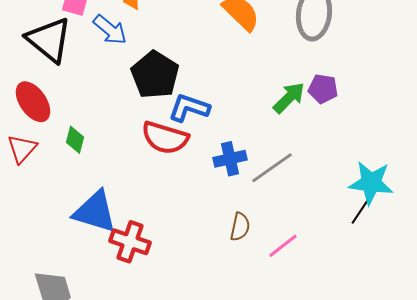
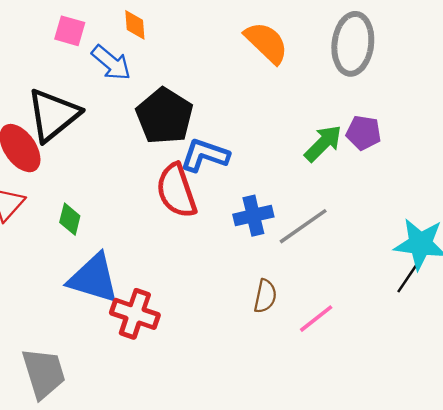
black triangle: (49, 40) -> (53, 115), moved, turned 42
red semicircle: (165, 138) -> (176, 191), turned 54
green diamond: (75, 140) -> (70, 219), moved

